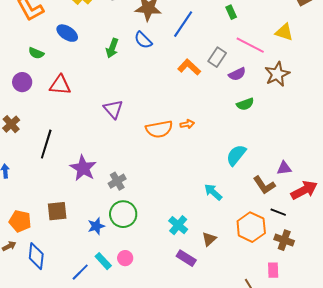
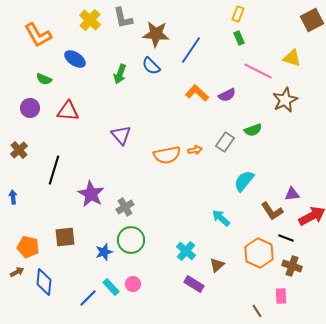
gray rectangle: (217, 57) -> (225, 142), moved
purple semicircle: (237, 74) -> (227, 95), moved

